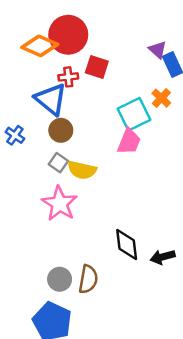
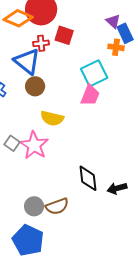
orange cross: (161, 98) -> (116, 47), moved, turned -35
gray square: (58, 163) -> (12, 143), moved
brown semicircle: (88, 279) -> (57, 206), turned 60

